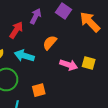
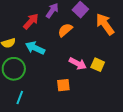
orange semicircle: (50, 43) -> (65, 30), moved
orange square: (39, 90) -> (63, 85), moved

